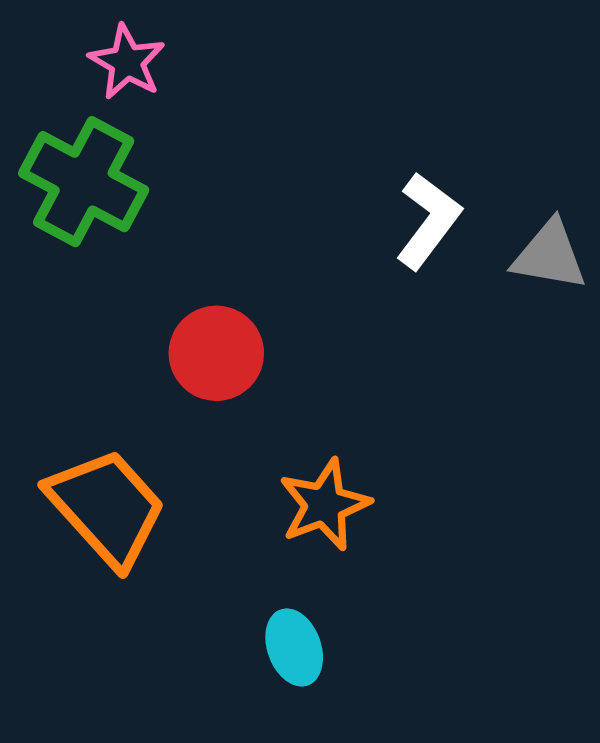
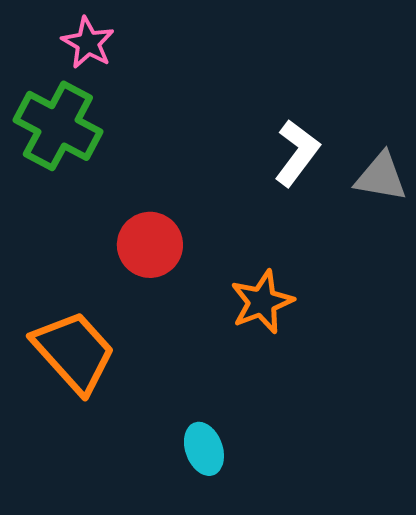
orange star: (324, 505) -> (262, 302), moved

